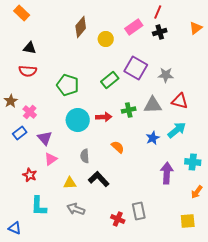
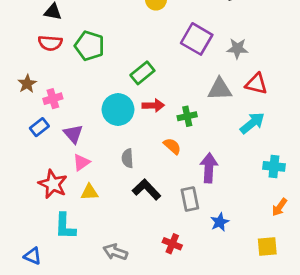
green rectangle: (110, 80) -> (142, 73), moved
green pentagon: (68, 85) -> (90, 46), moved
green cross: (129, 110) -> (187, 116), moved
pink cross: (30, 112) -> (53, 99), turned 32
blue star: (153, 138) -> (220, 222), moved
purple arrow: (167, 173) -> (209, 168), moved
red star: (30, 175) -> (53, 184), size x1.5
yellow triangle: (70, 183) -> (90, 192), moved
gray arrow: (76, 209) -> (115, 252), moved
gray rectangle: (139, 211) -> (190, 199), moved

